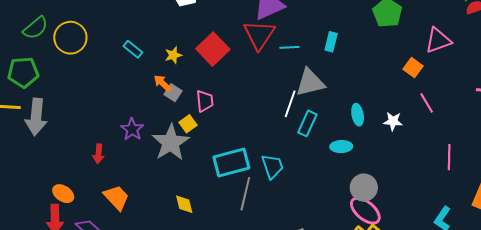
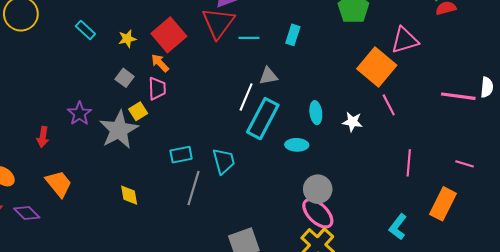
orange square: (413, 68) -> (377, 67), size x1.8
orange arrow: (162, 83) -> (160, 63), moved
gray triangle: (310, 83) -> (268, 76), size x0.6
cyan rectangle: (307, 123) -> (263, 119), size x1.5
cyan rectangle: (231, 163) -> (181, 155), size x0.6

